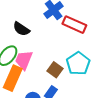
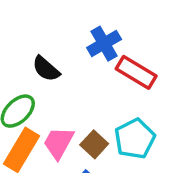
pink trapezoid: (24, 60) -> (59, 143), moved

